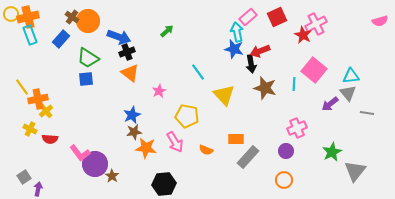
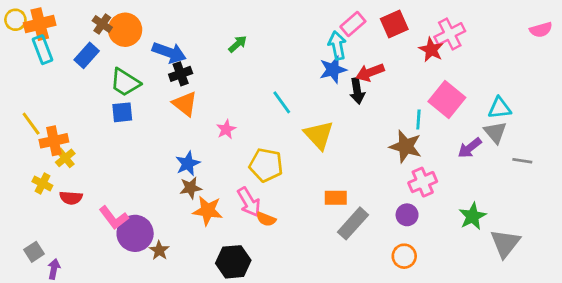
blue star: (234, 49) -> (333, 70), turned -30
brown star: (265, 88) -> (406, 146), moved
orange semicircle: (206, 150) -> (266, 219), moved

